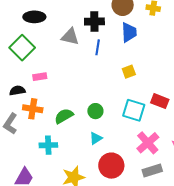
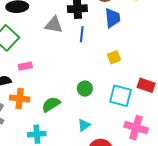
green circle: (95, 111) -> (85, 89), moved
pink cross: (148, 143) -> (136, 128), turned -30

